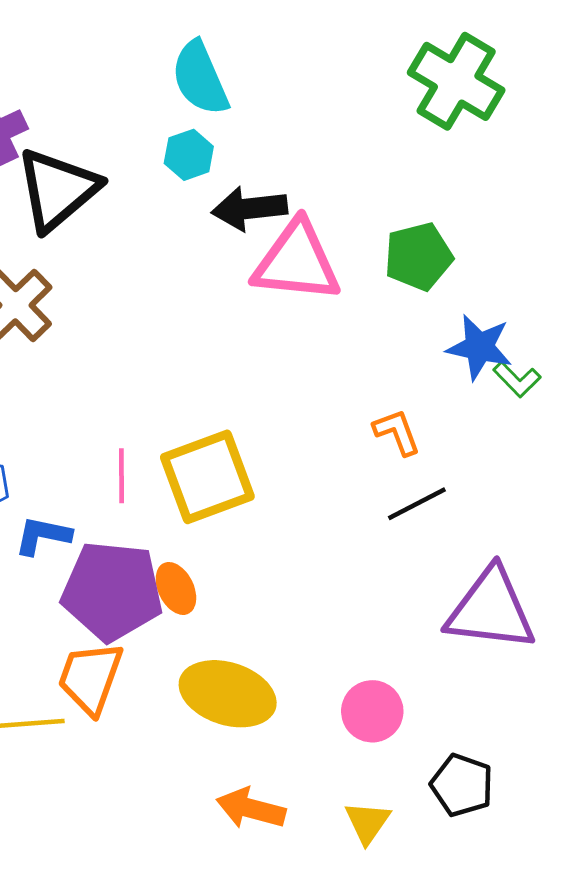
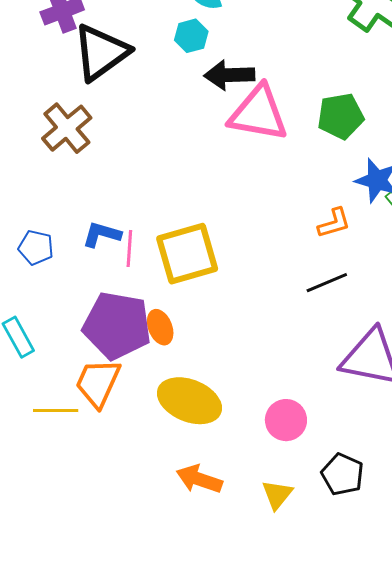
orange L-shape: (397, 432) -> (334, 223), moved, turned 90
blue L-shape: (43, 536) -> (102, 234), moved

